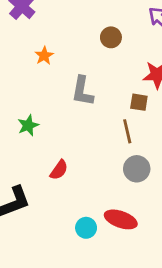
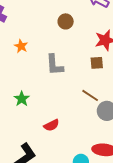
brown line: (127, 131) -> (90, 95), moved, turned -30
red semicircle: (59, 170) -> (51, 125), turned 42

